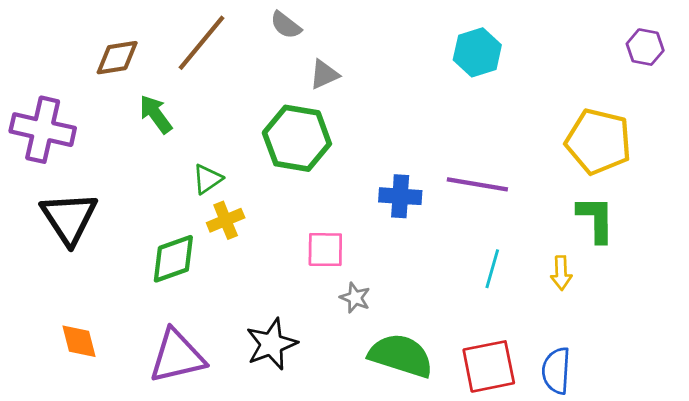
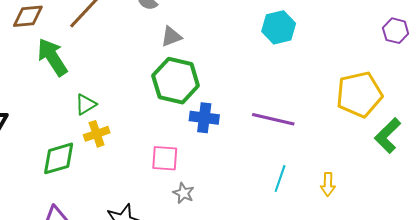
green arrow: (156, 114) -> (52, 57), size x1.4
green hexagon: (297, 138) -> (176, 81), moved
yellow pentagon: (598, 141) -> (359, 94), turned -30
blue cross: (400, 196) -> (204, 118), moved
green L-shape: (596, 219) -> (388, 135), moved, turned -138

